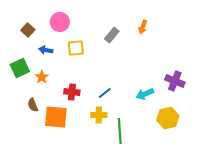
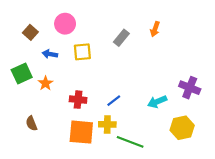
brown semicircle: (33, 105) -> (31, 123), moved
orange square: (56, 117) -> (81, 132), moved
green line: (120, 131) -> (130, 142), turned -65

